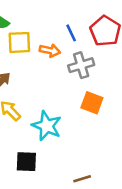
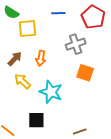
blue line: (71, 33) -> (58, 13), moved, turned -64
orange arrow: (50, 51) -> (41, 58), moved, turned 91

